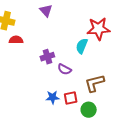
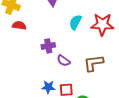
cyan semicircle: (82, 46) -> (75, 22), moved
brown L-shape: (95, 83) -> (94, 63), moved

